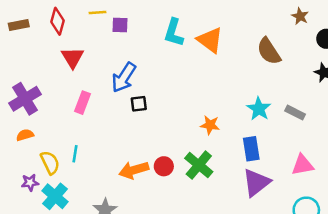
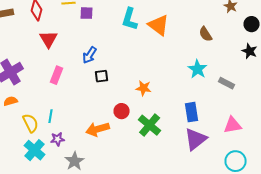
brown semicircle: (269, 51) -> (206, 34), size x0.7
blue arrow: (124, 78) -> (90, 55), size x0.7
cyan star: (259, 109) -> (198, 69), moved
orange star: (210, 125) -> (144, 88), moved
red circle: (164, 166) -> (122, 111), moved
purple star: (30, 183) -> (58, 139), moved

